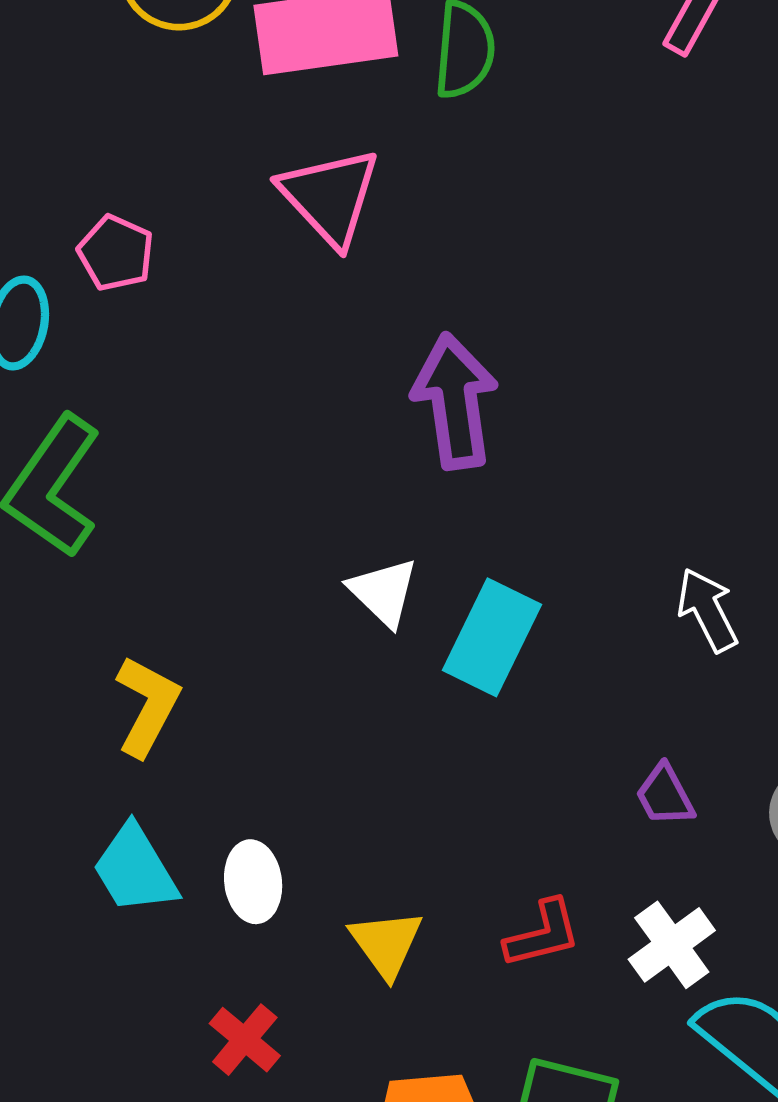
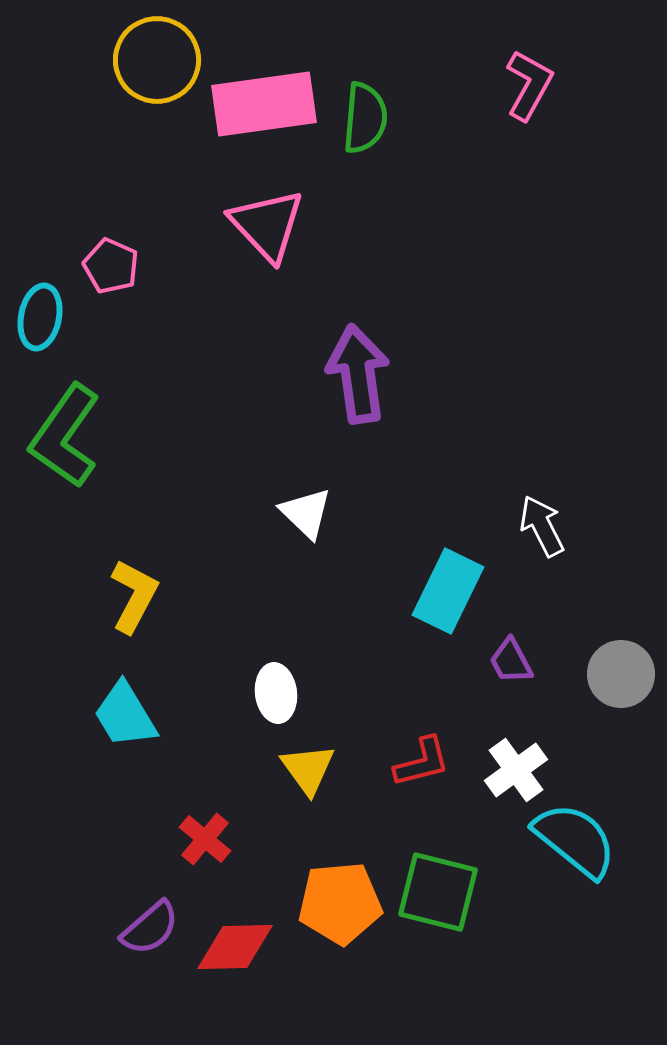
cyan rectangle: (492, 637) -> (448, 591), moved
white ellipse: (253, 882) -> (276, 693), moved

